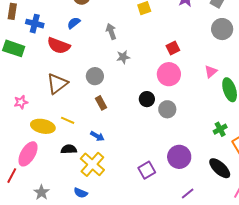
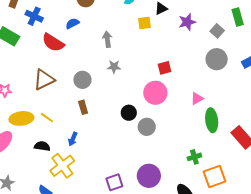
yellow ellipse: (43, 126) -> (21, 118), turned -30
blue arrow: (97, 136) -> (73, 139), turned 72

